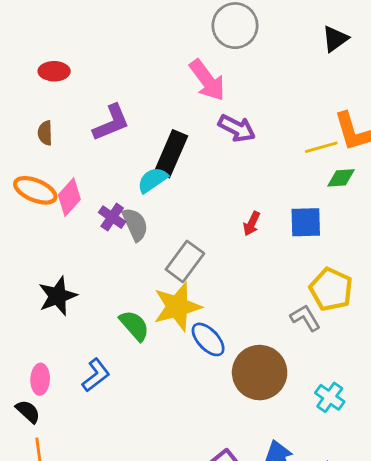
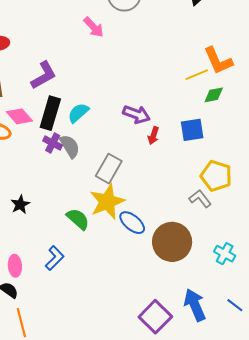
pink arrow: (207, 80) -> (94, 27), moved, size x0.7
purple arrow: (237, 128) -> (136, 114), moved
black rectangle: (171, 154) -> (50, 113), moved
pink diamond: (69, 197) -> (19, 116), moved, turned -76
black star: (58, 296) -> (20, 204), size x0.7

